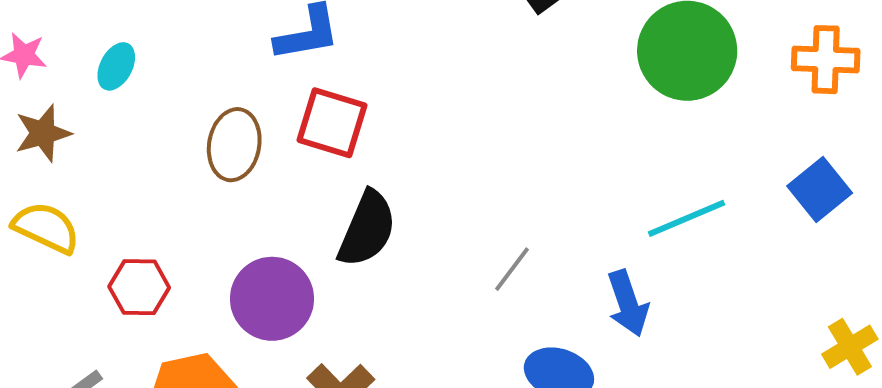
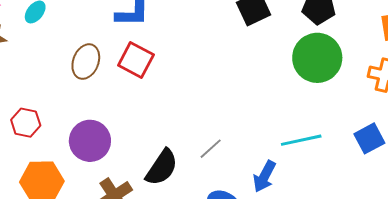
black semicircle: (367, 229) -> (162, 167), moved
blue arrow: (628, 303) -> (264, 176), turned 36

